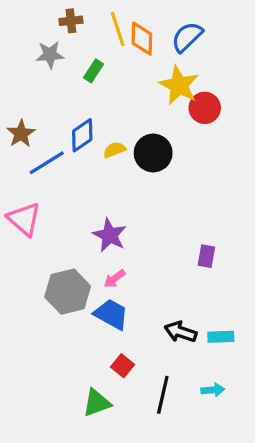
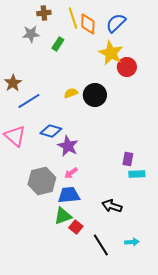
blue diamond: (82, 135) -> (51, 131), moved, turned 50
blue trapezoid: (111, 314) -> (69, 195), turned -35
cyan rectangle: (221, 337) -> (137, 174), moved
black line: (163, 395) -> (101, 245), turned -45
green triangle: (97, 403) -> (63, 216), moved

